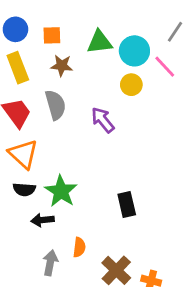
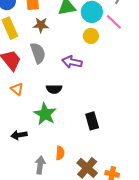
purple arrow: (103, 120) -> (72, 62), turned -36
orange triangle: (23, 154) -> (17, 89), size x0.6
black semicircle: (24, 189) -> (54, 89), moved
black arrow: (43, 220) -> (19, 135), moved

